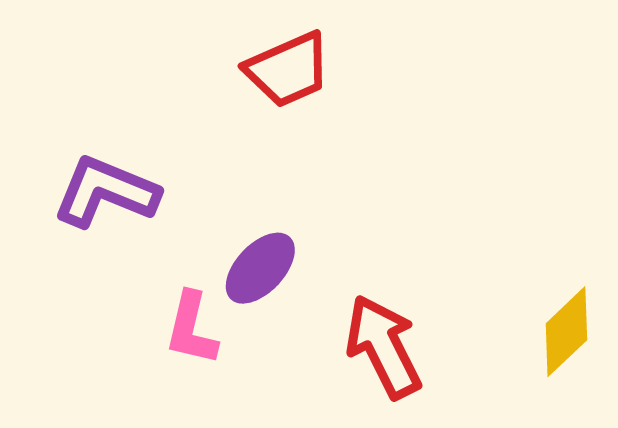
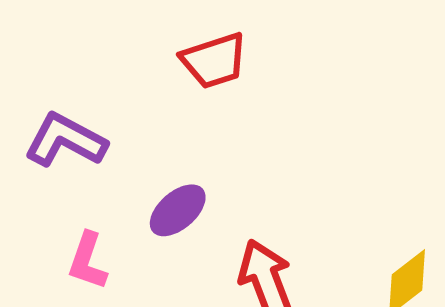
pink L-shape: (191, 329) -> (88, 261), moved

